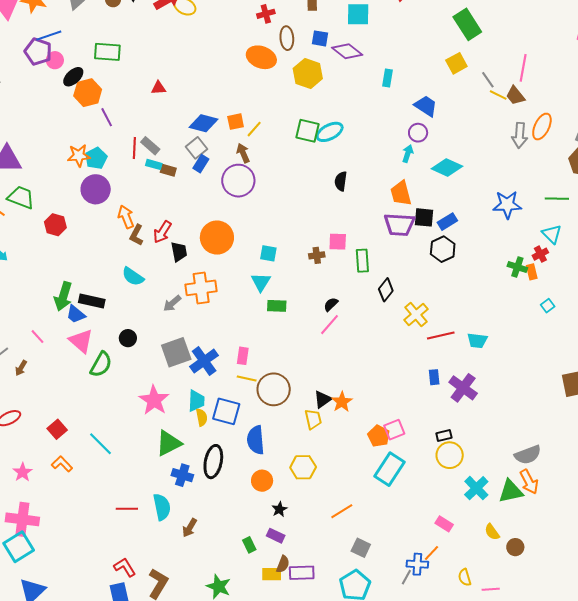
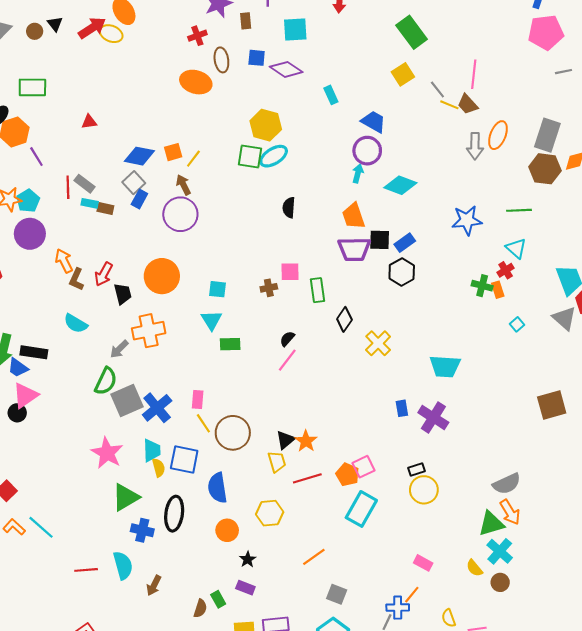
yellow hexagon: (308, 74) -> (266, 125), moved
cyan rectangle: (387, 78) -> (331, 95), turned -30
purple circle: (418, 133) -> (367, 151), size x1.4
red line: (441, 336) -> (307, 478), moved
black circle: (128, 338) -> (17, 413), moved
pink triangle: (81, 341) -> (25, 396), turned 48
cyan trapezoid: (477, 341) -> (445, 366), size x1.4
green semicircle: (101, 364) -> (106, 381), moved
yellow line: (247, 379) -> (203, 423), turned 48
cyan line: (100, 444) -> (41, 527), moved
cyan cross: (476, 488) -> (500, 551), moved
brown semicircle: (283, 564) -> (200, 608), moved

